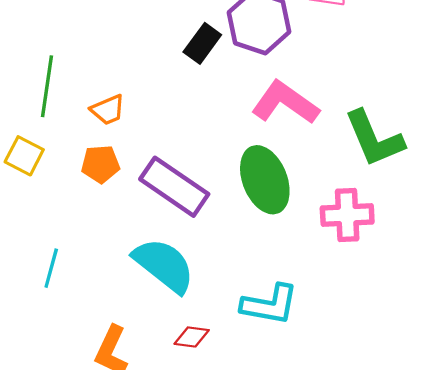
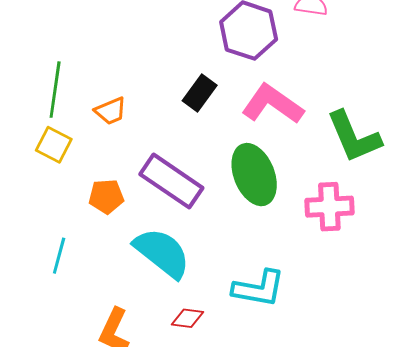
black rectangle: (202, 43) -> (200, 93), moved
yellow square: (24, 156) -> (54, 145), moved
orange pentagon: (100, 164) -> (106, 196), moved

